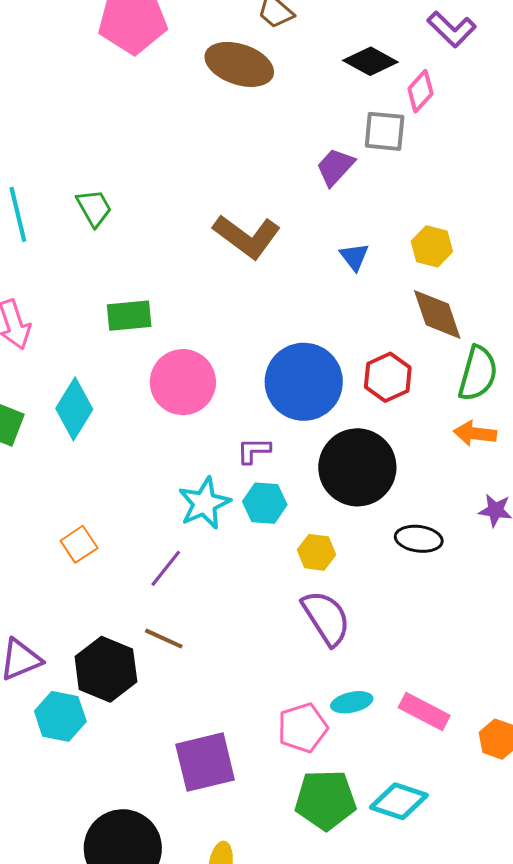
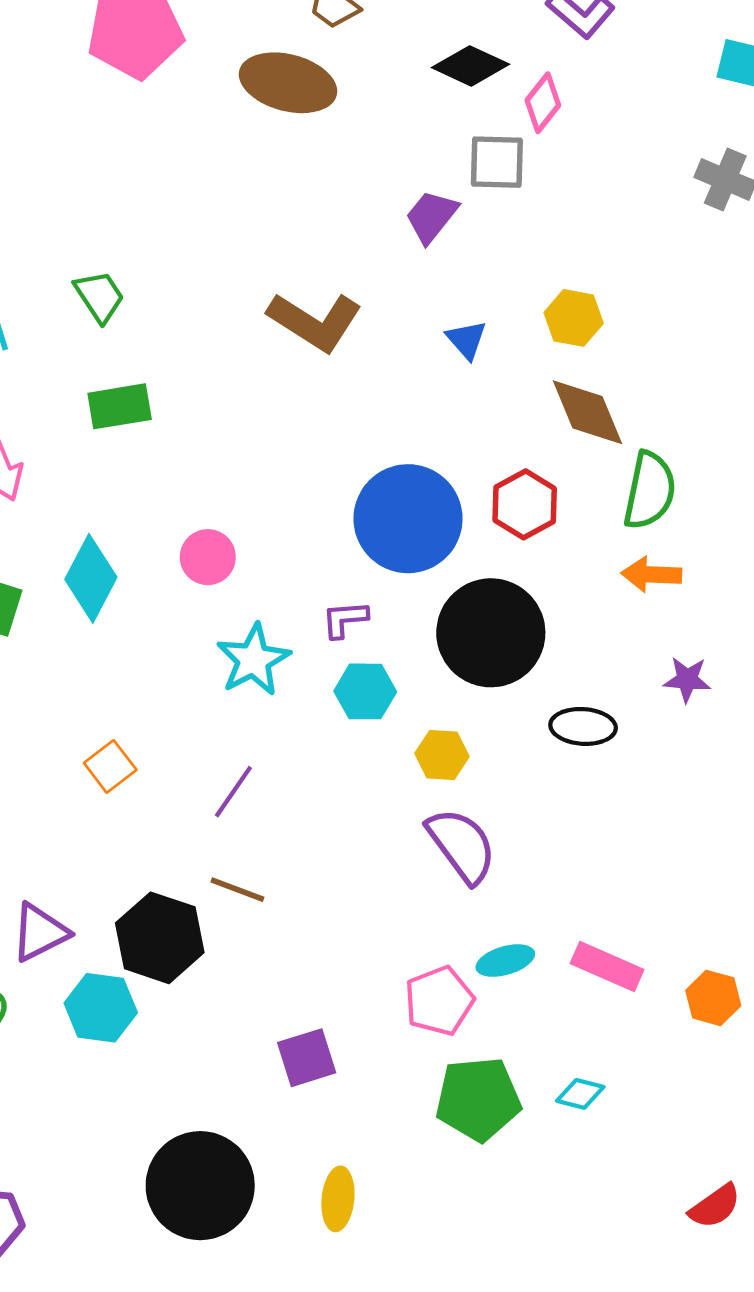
green rectangle: (129, 316) -> (120, 406), moved
pink circle: (183, 382) -> (208, 557), moved, size x0.6
cyan star: (204, 503) -> (253, 660), moved
purple square: (205, 762) -> (307, 1058), size x0.7
cyan diamond: (399, 801) -> (580, 1094), size x0.6

